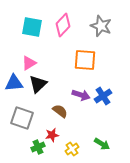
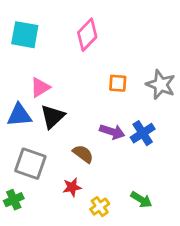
gray star: (101, 26) -> (161, 85), moved
cyan square: (32, 27) -> (25, 35), moved
orange square: (85, 60) -> (118, 83), size x0.6
green cross: (38, 147) -> (14, 200), moved

